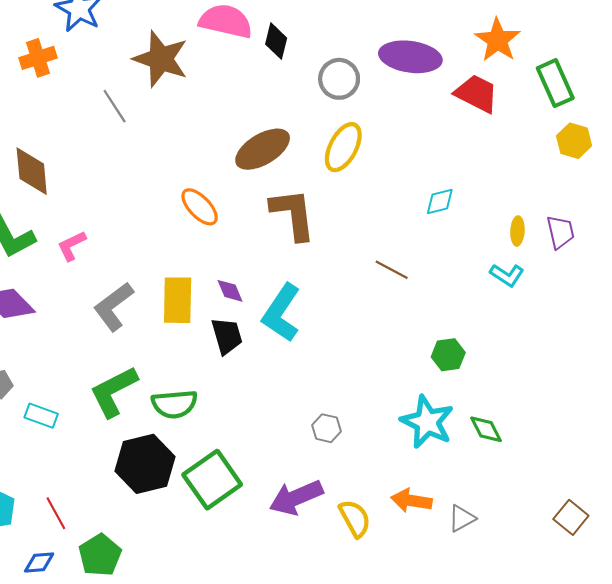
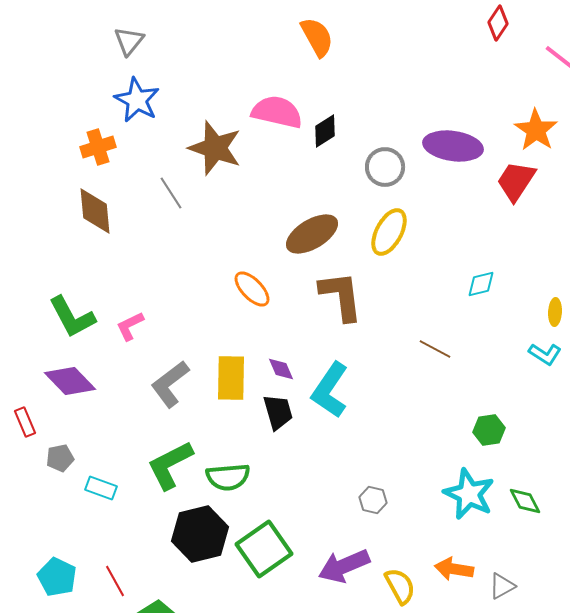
black diamond: (276, 41) -> (325, 131), turned 44
red trapezoid: (477, 94) -> (516, 181), turned -84
brown diamond: (32, 171) -> (95, 211), moved

